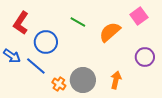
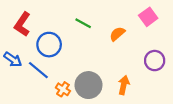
orange semicircle: (110, 32) -> (117, 34), size x0.7

